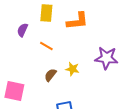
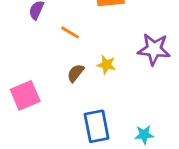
pink square: (14, 91) -> (25, 95), turned -35

